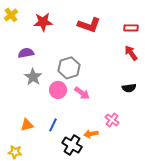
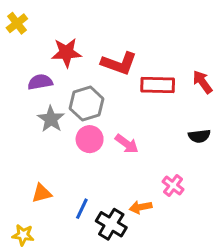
red star: (43, 22) -> (66, 53), moved
red L-shape: (89, 25) -> (119, 63), moved
red rectangle: (131, 28) -> (158, 85), moved, size x1.5
gray hexagon: (69, 68) -> (86, 104), moved
blue line: (53, 125) -> (82, 209), moved

